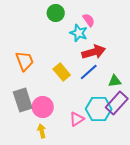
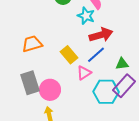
orange trapezoid: (25, 61) -> (32, 44), turned -85
pink triangle: (77, 119) -> (84, 73), moved

